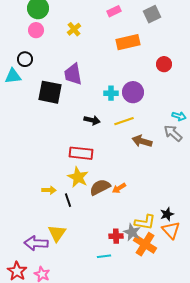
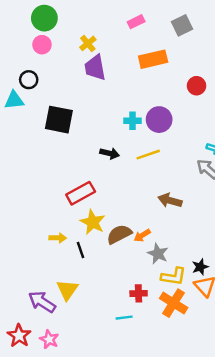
purple trapezoid: (73, 74) -> (95, 68), moved
brown arrow: (142, 141) -> (170, 200), moved
red rectangle: (81, 153) -> (81, 193), moved, turned -35
gray star: (132, 232) -> (158, 254), moved
purple arrow: (36, 243) -> (42, 302), turned 30

